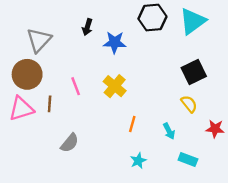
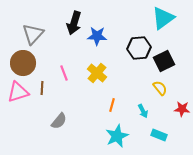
black hexagon: (152, 18) -> (139, 48), moved
black arrow: (87, 27) -> (74, 23), size x1.6
cyan star: (138, 161) -> (117, 136), size x1.6

